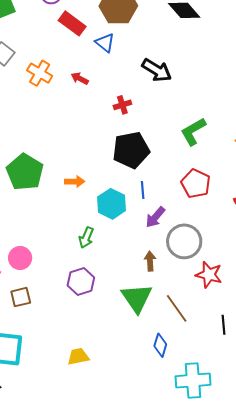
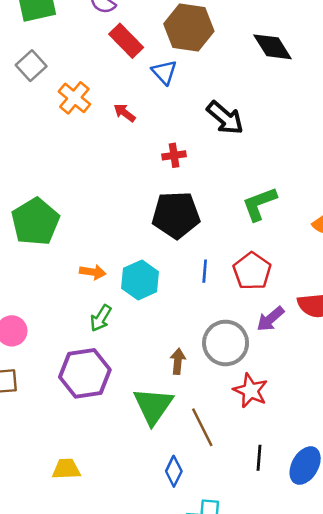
orange arrow: (75, 181) -> (93, 272), moved
blue line: (143, 190) -> (205, 271), moved
purple arrow: (155, 217) -> (270, 319), moved
purple hexagon: (81, 282) -> (85, 373), size x1.4

